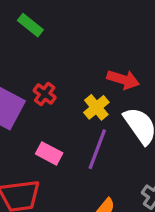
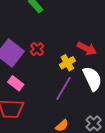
pink rectangle: (49, 153) -> (16, 83), moved

